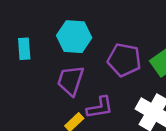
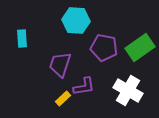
cyan hexagon: (74, 37) -> (76, 21), moved

